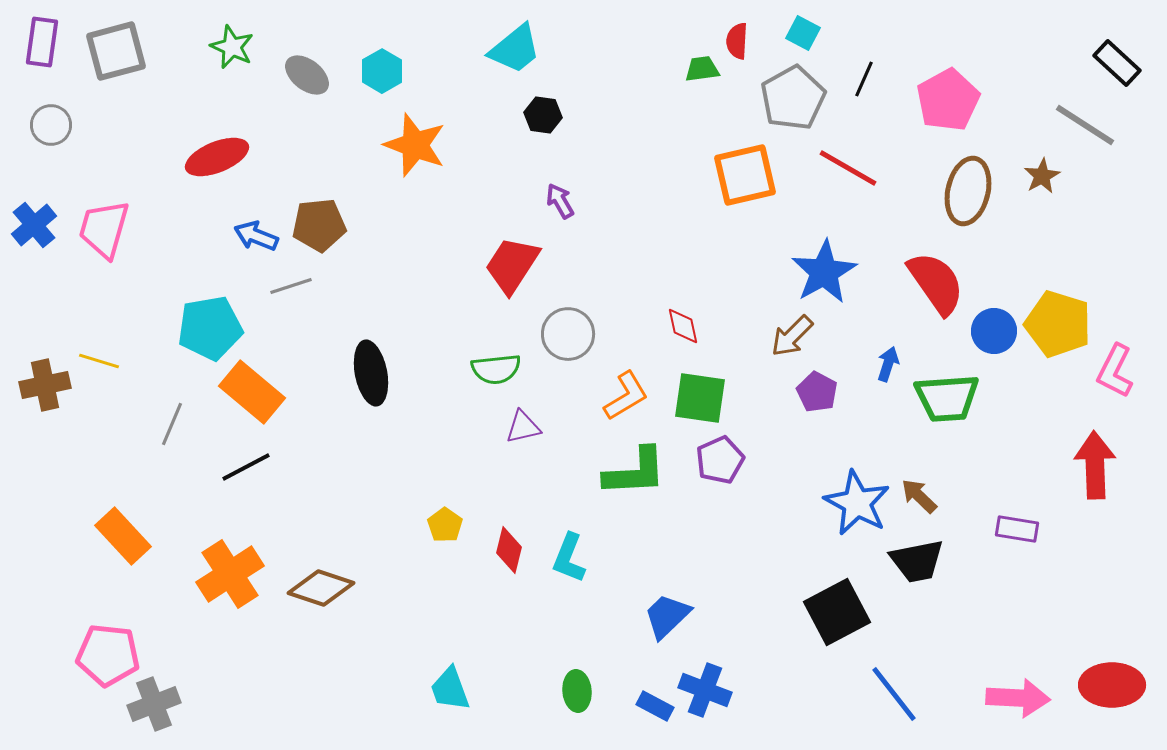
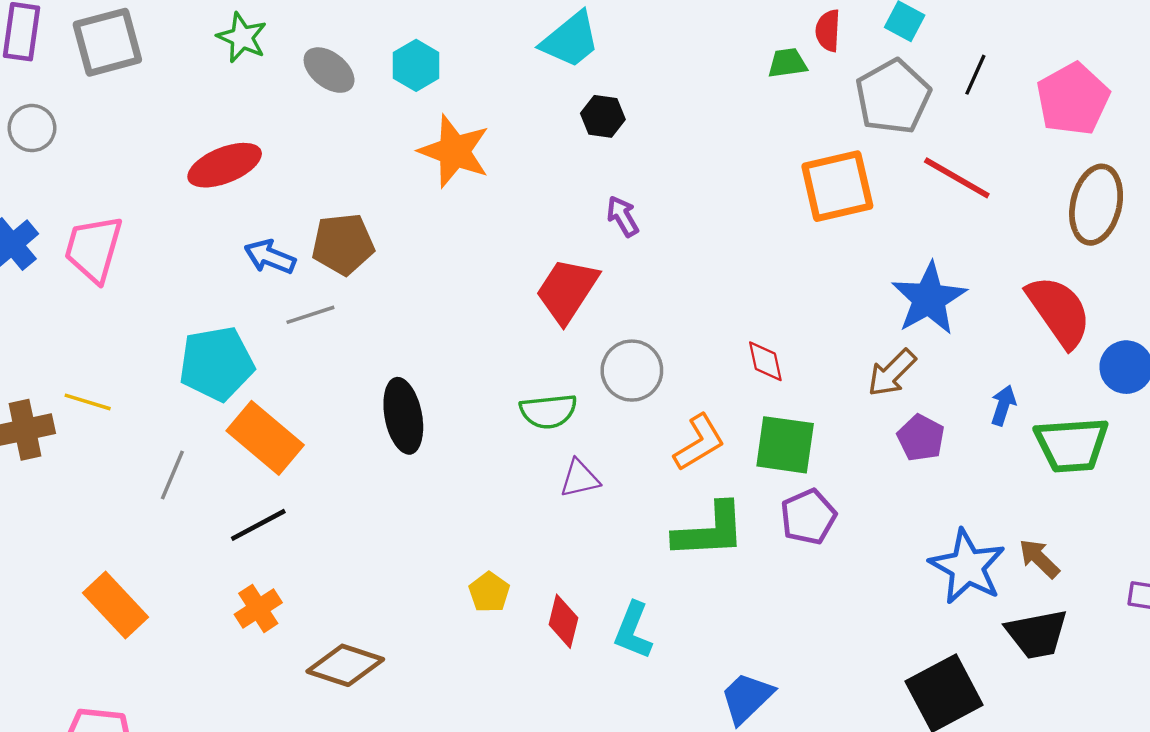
orange cross: (230, 574) -> (258, 608), moved, size x0.6

